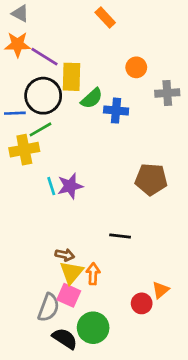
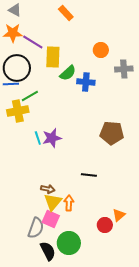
orange rectangle: (105, 17) -> (66, 13), moved
black circle: (43, 96) -> (17, 68), moved
black semicircle: (65, 339) -> (48, 251), turned 30

